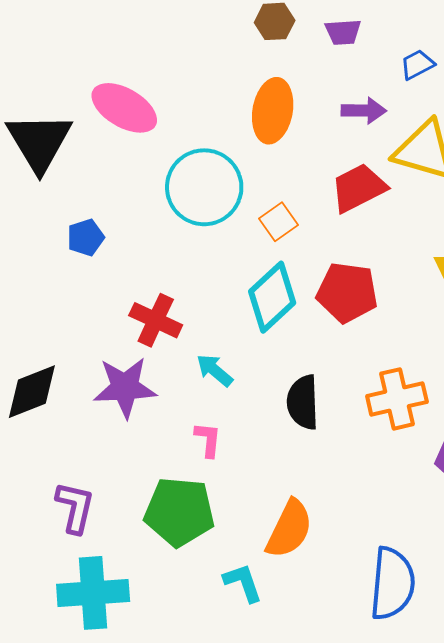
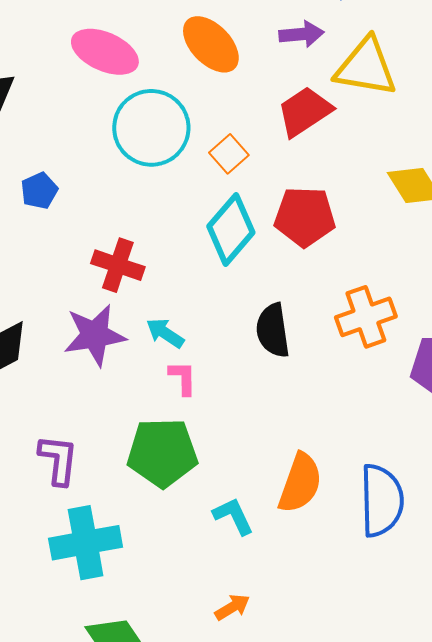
pink ellipse: (124, 108) -> (105, 52), moved
orange ellipse: (273, 111) -> (211, 44), turned -48
cyan arrow: (215, 370) -> (165, 333), moved
orange semicircle: (289, 529) -> (300, 483), moved

